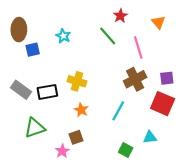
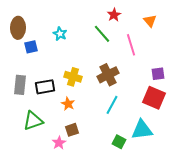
brown cross: (135, 79) -> (108, 75), moved
gray rectangle: (21, 90) -> (20, 85), turned 60
orange star: (81, 110) -> (68, 104), moved
cyan triangle: (150, 137) -> (142, 130), size x1.6

